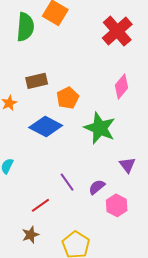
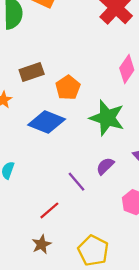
purple semicircle: (97, 187) -> (105, 166), moved

